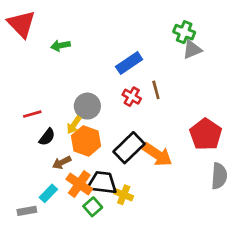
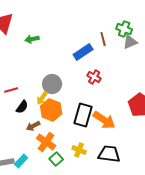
brown line: (156, 90) -> (103, 39), moved
red cross: (132, 97) -> (94, 77), moved
black rectangle: (129, 148) -> (83, 115), turned -30
black trapezoid: (102, 183) -> (109, 154), moved
cyan rectangle: (48, 193) -> (21, 161), moved

